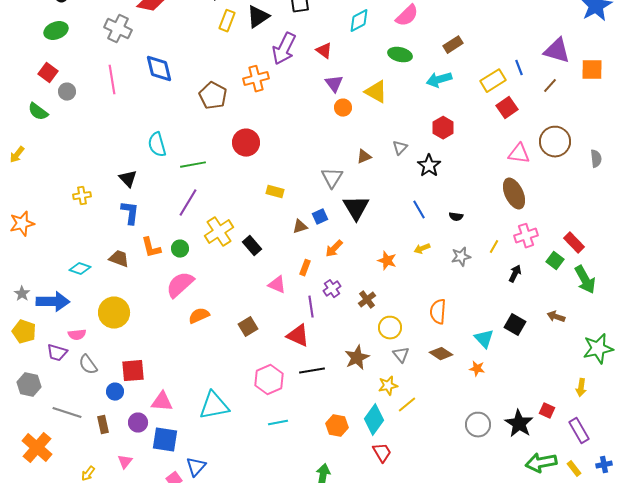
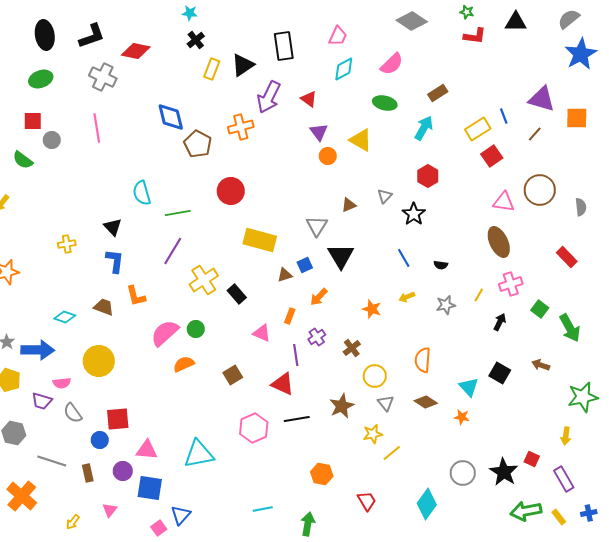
blue diamond: (159, 69) -> (171, 117), moved
red square: (48, 73) -> (33, 121), turned -36
cyan arrow: (439, 80) -> (424, 128), turned 135
yellow rectangle: (275, 192) -> (260, 240), size x1.8
red rectangle: (574, 243) -> (567, 257), moved
green circle: (180, 249) -> (196, 329), moved
cyan diamond: (374, 420) -> (427, 504), moved
cyan line: (278, 423) -> (263, 509), moved

